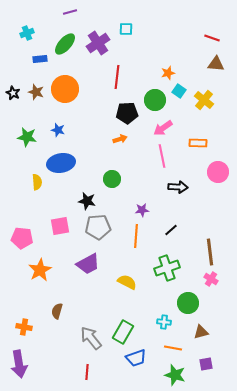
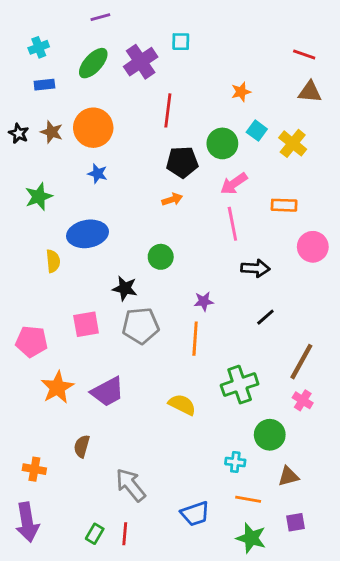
blue rectangle: (40, 59) -> (44, 85), moved
orange star: (168, 73) -> (241, 92), moved
blue star: (58, 130) -> (98, 174), moved
green star: (27, 137) -> (39, 197), turned -30
black line: (171, 230) -> (265, 317), moved
brown line: (210, 252) -> (301, 362), turned 36
purple trapezoid: (88, 264) -> (108, 392), moved
green rectangle: (123, 332) -> (95, 534), moved, size x0.6

